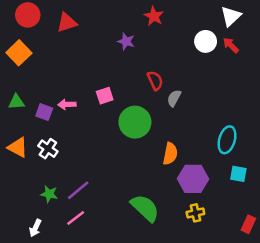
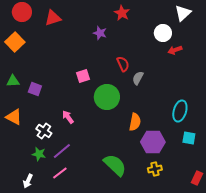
red arrow: (231, 45) -> (175, 50), moved, turned -64
pink arrow: (67, 104) -> (68, 117), moved, turned 56
white cross: (48, 149) -> (44, 131), moved

